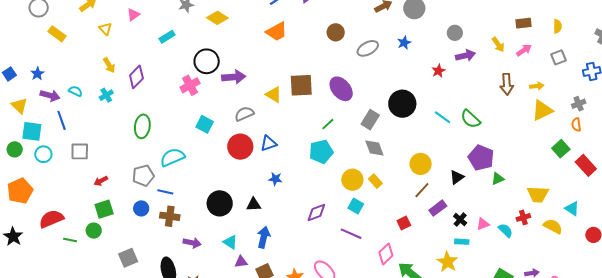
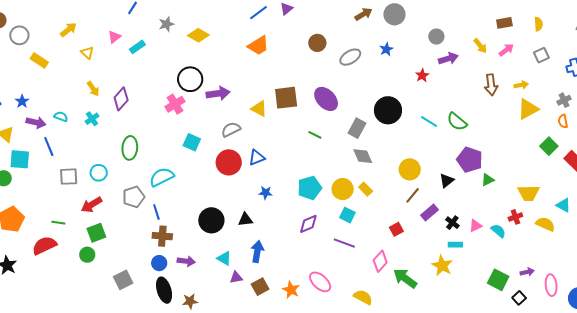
cyan rectangle: (167, 37) -> (137, 47), moved
green line: (328, 124) -> (315, 135), turned 72
cyan pentagon: (321, 152) -> (310, 188), moved
cyan circle: (43, 154) -> (99, 173), moved
red arrow: (101, 181) -> (91, 205), size x1.5
blue line: (165, 192) -> (156, 212), turned 63
blue circle: (141, 208) -> (159, 263), moved
green line: (70, 240) -> (58, 223), moved

